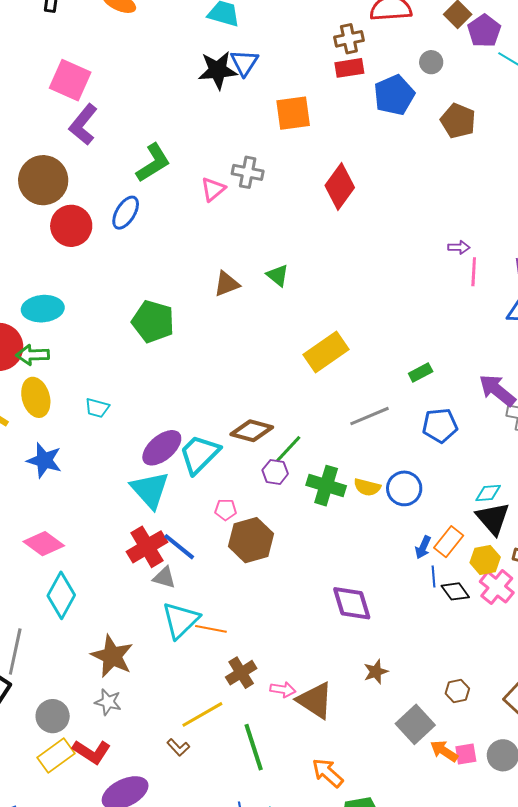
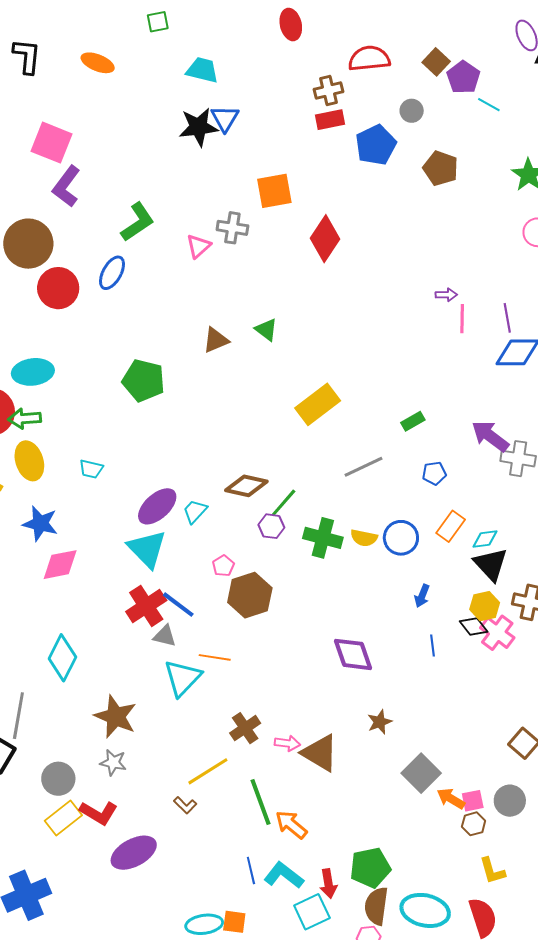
orange square: (293, 113) -> (274, 191), moved
blue pentagon: (440, 425) -> (434, 473), size x0.7
cyan trapezoid: (199, 454) -> (195, 511), size x0.6
pink pentagon: (226, 510) -> (223, 566), turned -30
orange rectangle: (449, 542) -> (451, 526), moved
pink diamond: (44, 544) -> (60, 565), moved, turned -45
blue line: (433, 576) -> (433, 645), moved
black diamond: (455, 591) -> (474, 627), moved
orange line: (211, 629) -> (215, 657), moved
brown hexagon: (457, 691) -> (474, 824), moved
orange arrow: (328, 773) -> (291, 825), moved

